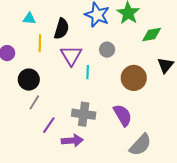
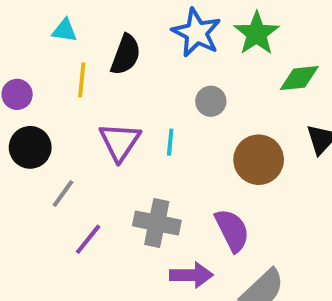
purple triangle: (71, 55) -> (120, 142), moved
black circle: (29, 80) -> (30, 147), moved
purple arrow: (72, 140) -> (191, 275), moved

